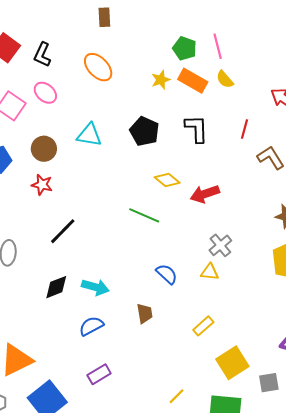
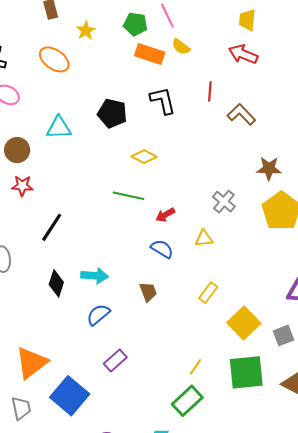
yellow star: (161, 80) -> (86, 31), moved
red arrow: (205, 194) -> (165, 215), moved, size x0.7
gray cross: (220, 245) -> (224, 202), moved
black diamond: (56, 287) -> (56, 283), turned -40

